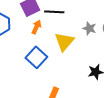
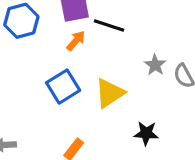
yellow triangle: (64, 42) -> (110, 93), moved

